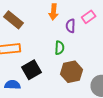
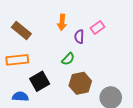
green semicircle: (60, 48) -> (68, 59), turned 40

